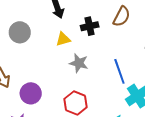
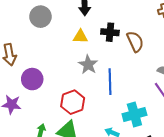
brown semicircle: (122, 16) -> (135, 42), moved, turned -70
blue line: (119, 71) -> (110, 82), moved

